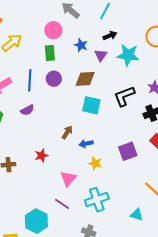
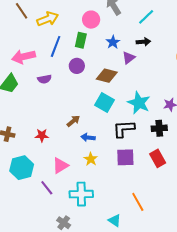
cyan star: (128, 55) -> (139, 103), moved
blue line: (30, 80) -> (56, 46), moved
black L-shape: (124, 96) -> (124, 129), moved
purple semicircle: (27, 110) -> (44, 79), moved
cyan hexagon: (36, 221) -> (22, 168), moved

